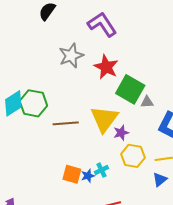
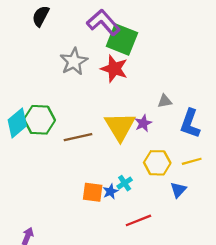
green square: (130, 89) -> (122, 39), moved
purple star: (121, 133) -> (143, 123), moved
blue triangle: (160, 180) -> (178, 190), moved

